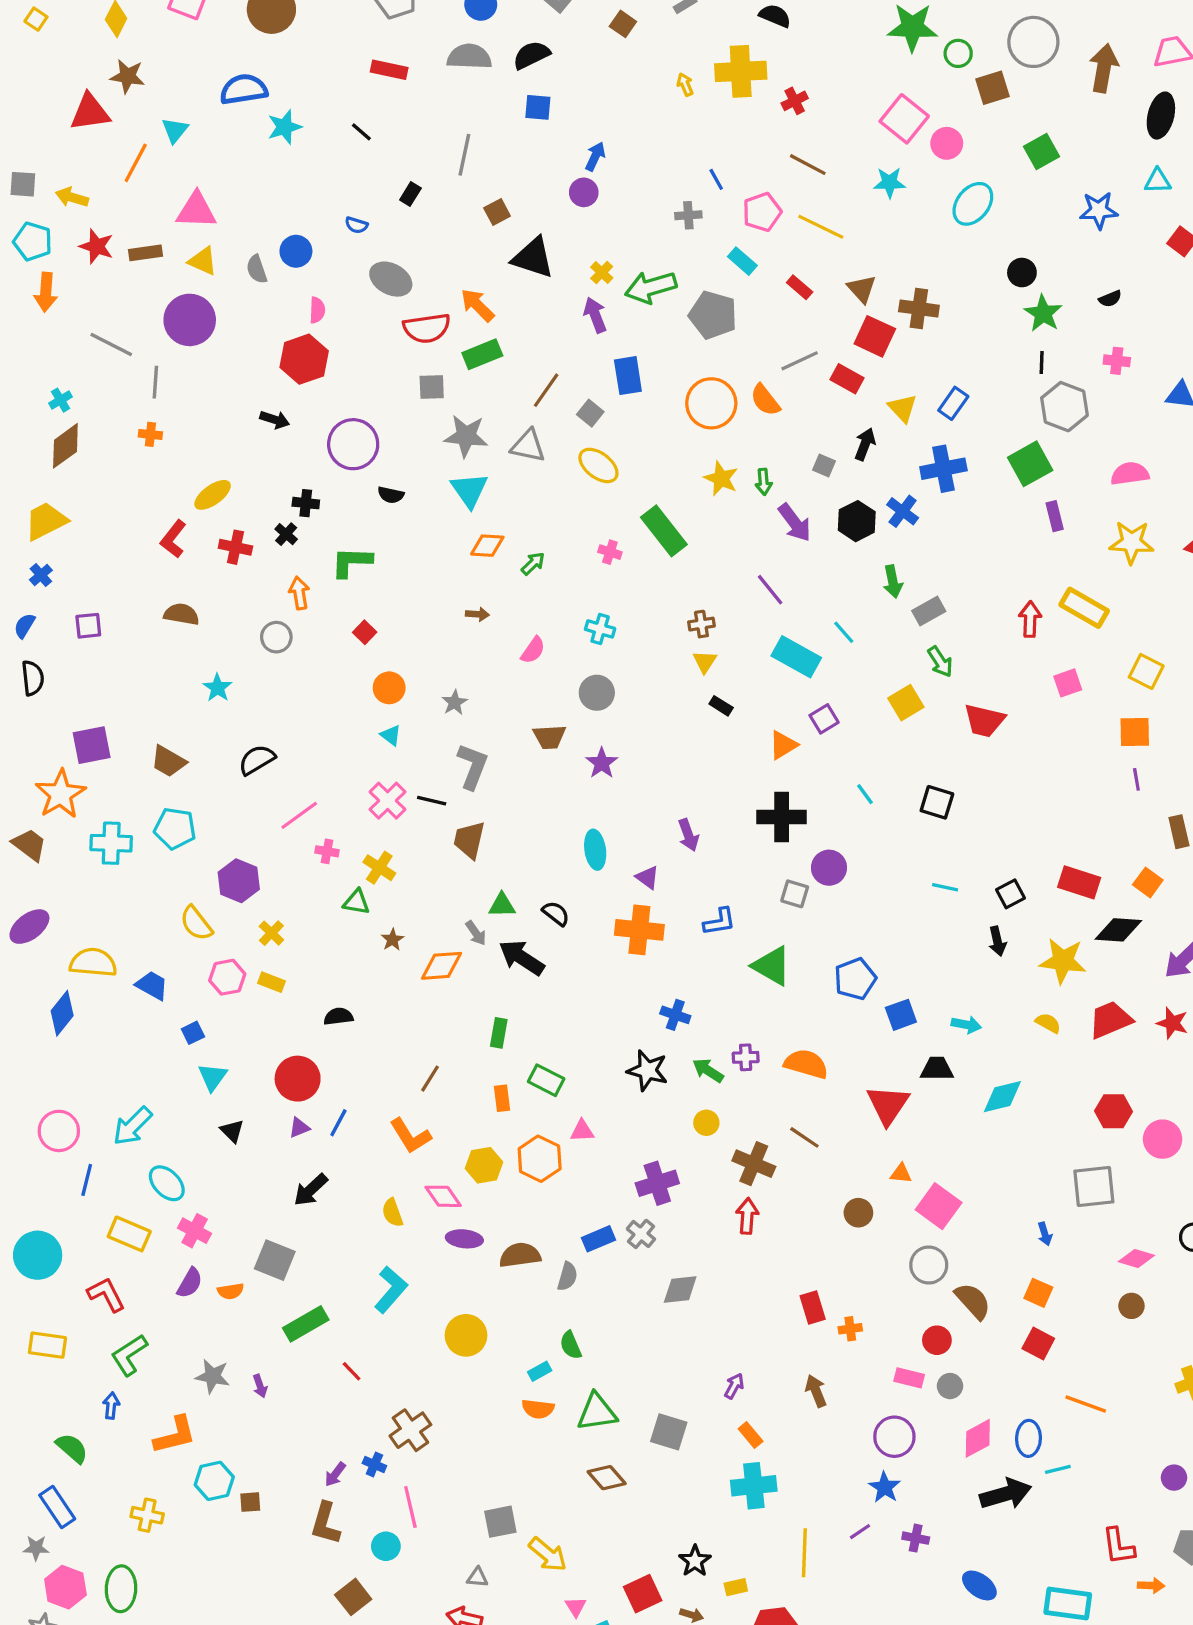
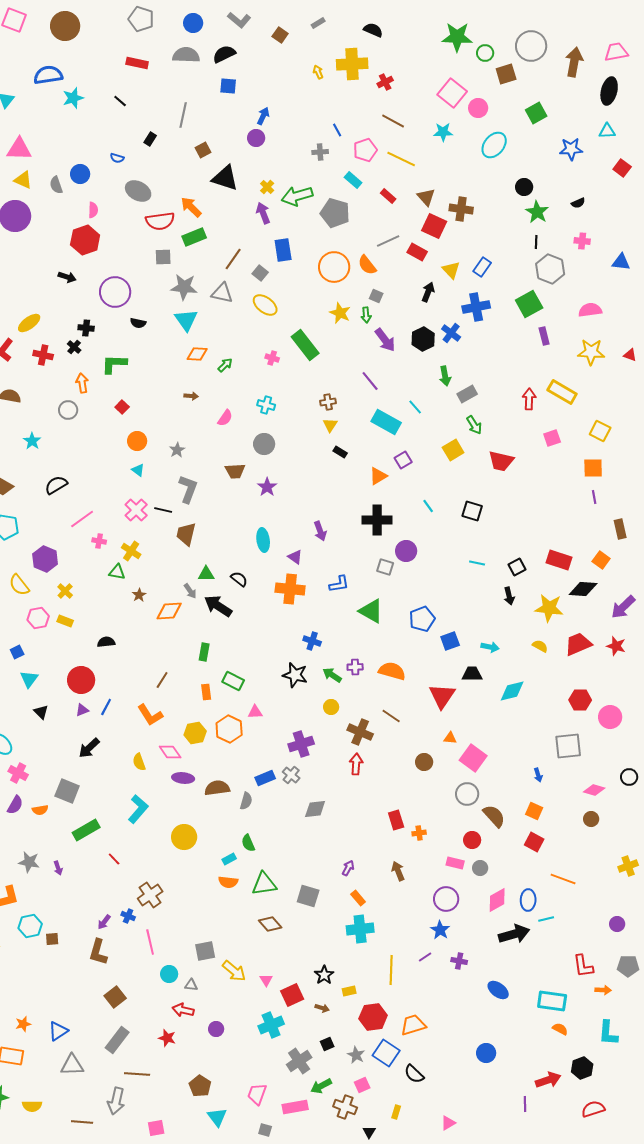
gray square: (824, 465) -> (376, 296), moved
cyan circle: (386, 1546) -> (169, 974), moved
pink triangle: (576, 1607) -> (266, 980), moved

